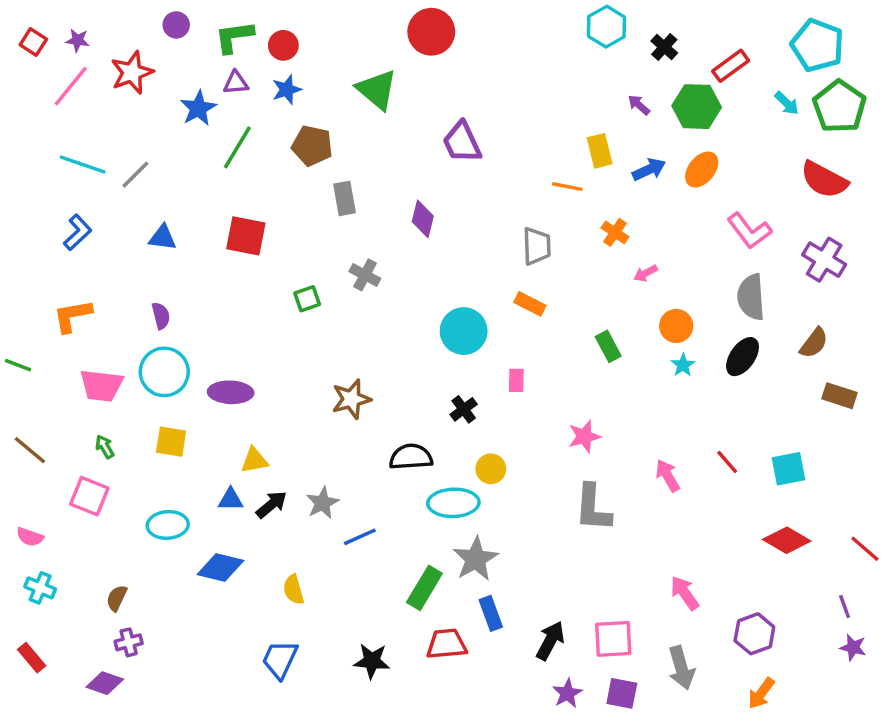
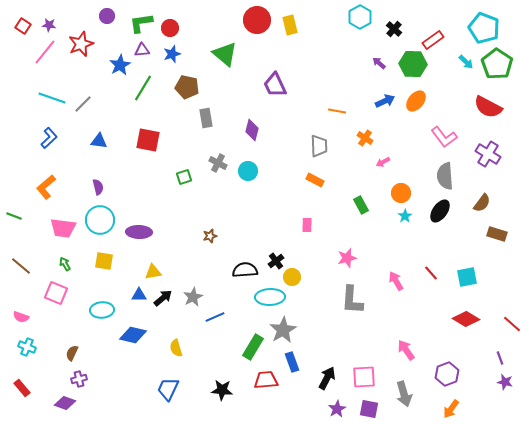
yellow rectangle: (600, 151) -> (290, 25), moved
orange L-shape: (72, 316) -> (46, 187), turned -30
cyan circle: (464, 331) -> (248, 171), moved, size x0.7
brown star: (351, 399) -> (210, 236), size x0.6
black cross: (464, 409) -> (276, 261), moved

